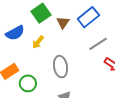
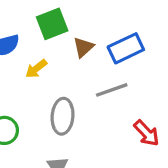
gray line: (98, 44) -> (112, 90), moved

